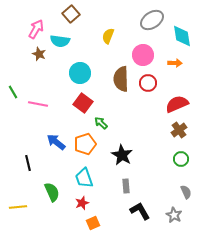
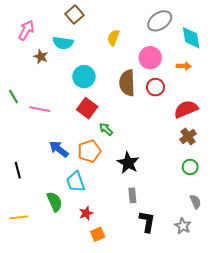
pink arrow: (36, 29) -> (26, 30), moved
black line: (28, 163) -> (18, 170), moved
cyan trapezoid: (84, 178) -> (76, 182), moved
black L-shape: (140, 211) -> (147, 222), turned 40

